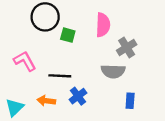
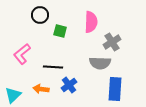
black circle: (45, 17) -> (40, 15), size x0.7
pink L-shape: (25, 61) -> (22, 54), turned -100
blue rectangle: (130, 101) -> (115, 89), size x1.6

